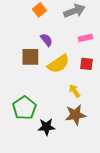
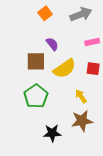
green pentagon: (24, 108) -> (36, 96), moved

